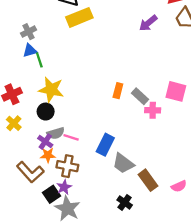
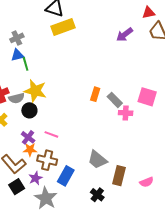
gray semicircle: (56, 133) -> (16, 98), moved
blue rectangle: (105, 145) -> (66, 176), moved
brown rectangle: (148, 180) -> (119, 176), turned 48
purple star: (64, 187) -> (35, 178), moved
black square: (51, 194) -> (17, 187), moved

